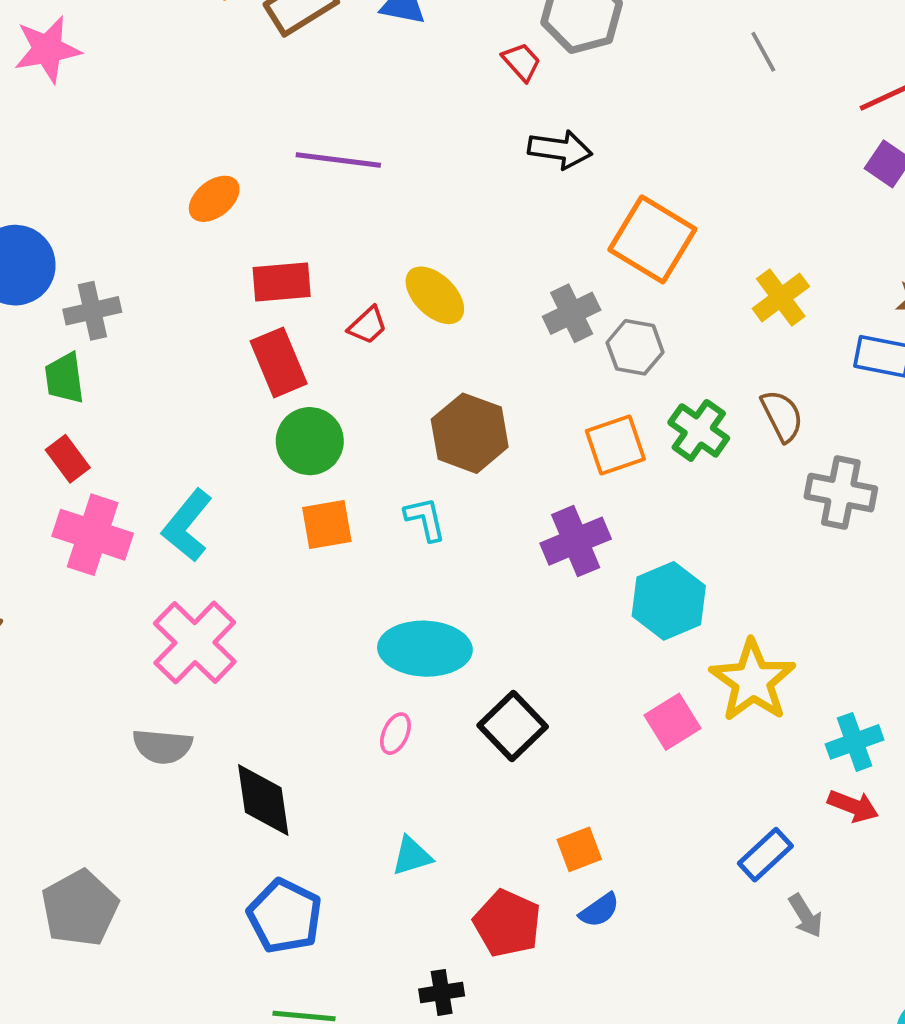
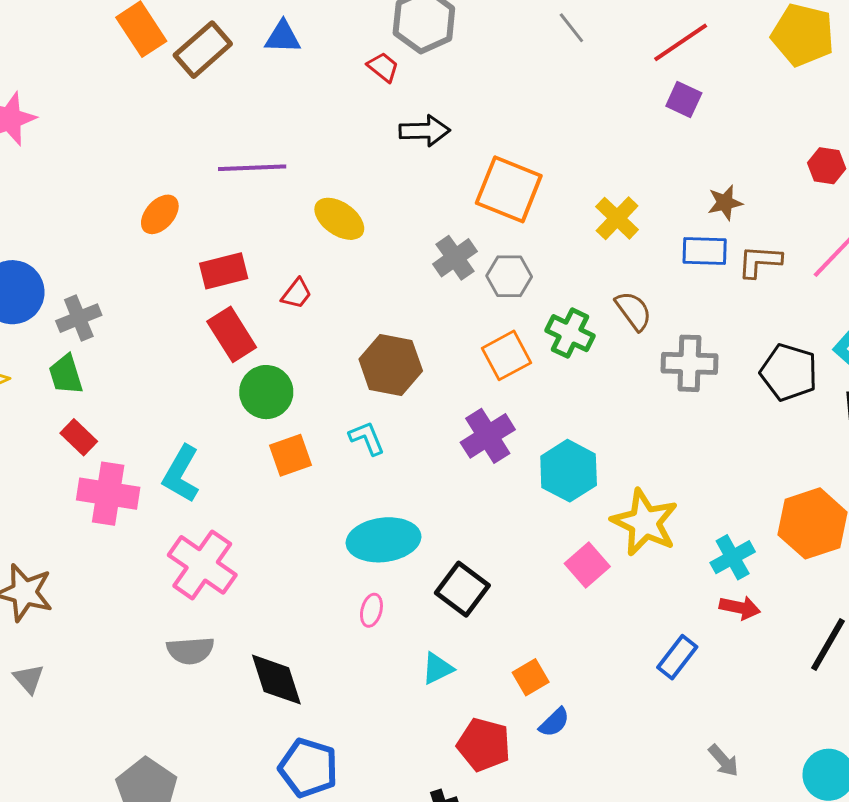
yellow ellipse: (435, 295) -> (339, 219), moved
cyan triangle: (412, 856) -> (437, 668), moved
gray arrow: (806, 916) -> (723, 761), moved

